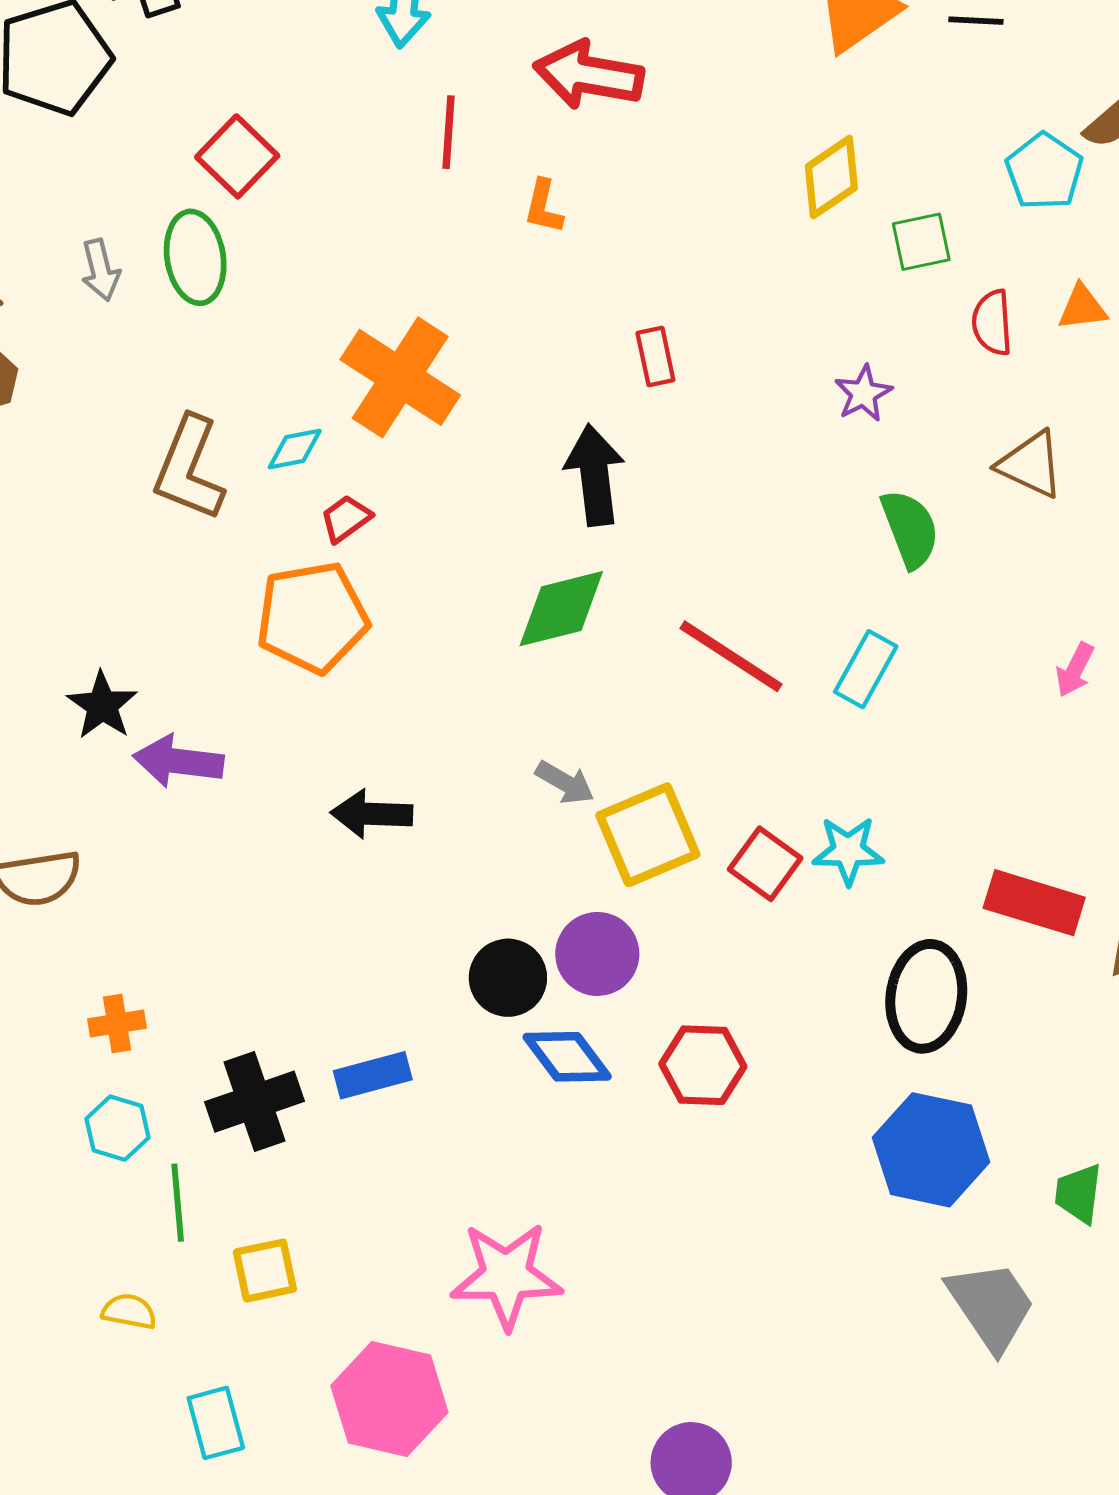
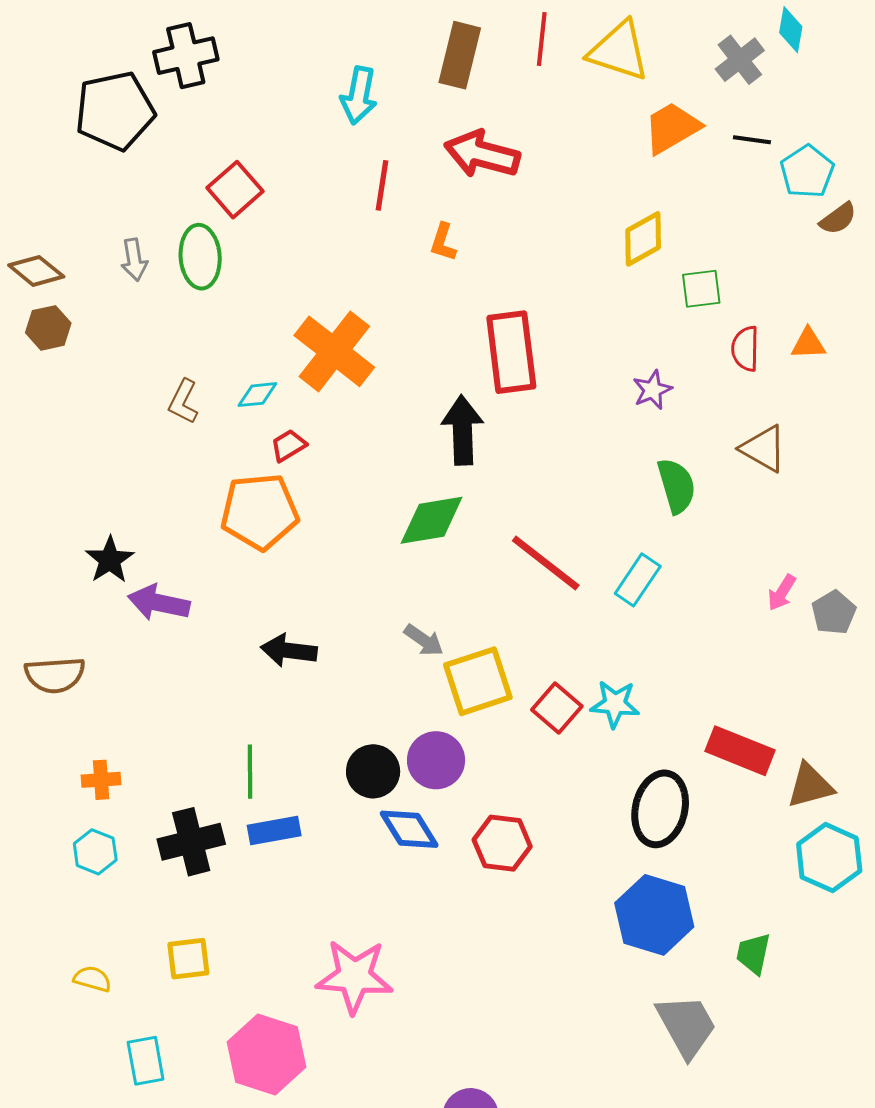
cyan pentagon: (1044, 171) -> (807, 172), moved
red rectangle: (655, 356) -> (511, 352), size x2.0
brown L-shape: (189, 468) -> (183, 402), size x0.6
green line: (178, 1203) -> (250, 772), moved

